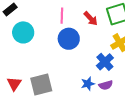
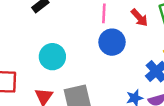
cyan circle: (23, 32) -> (52, 57), moved

